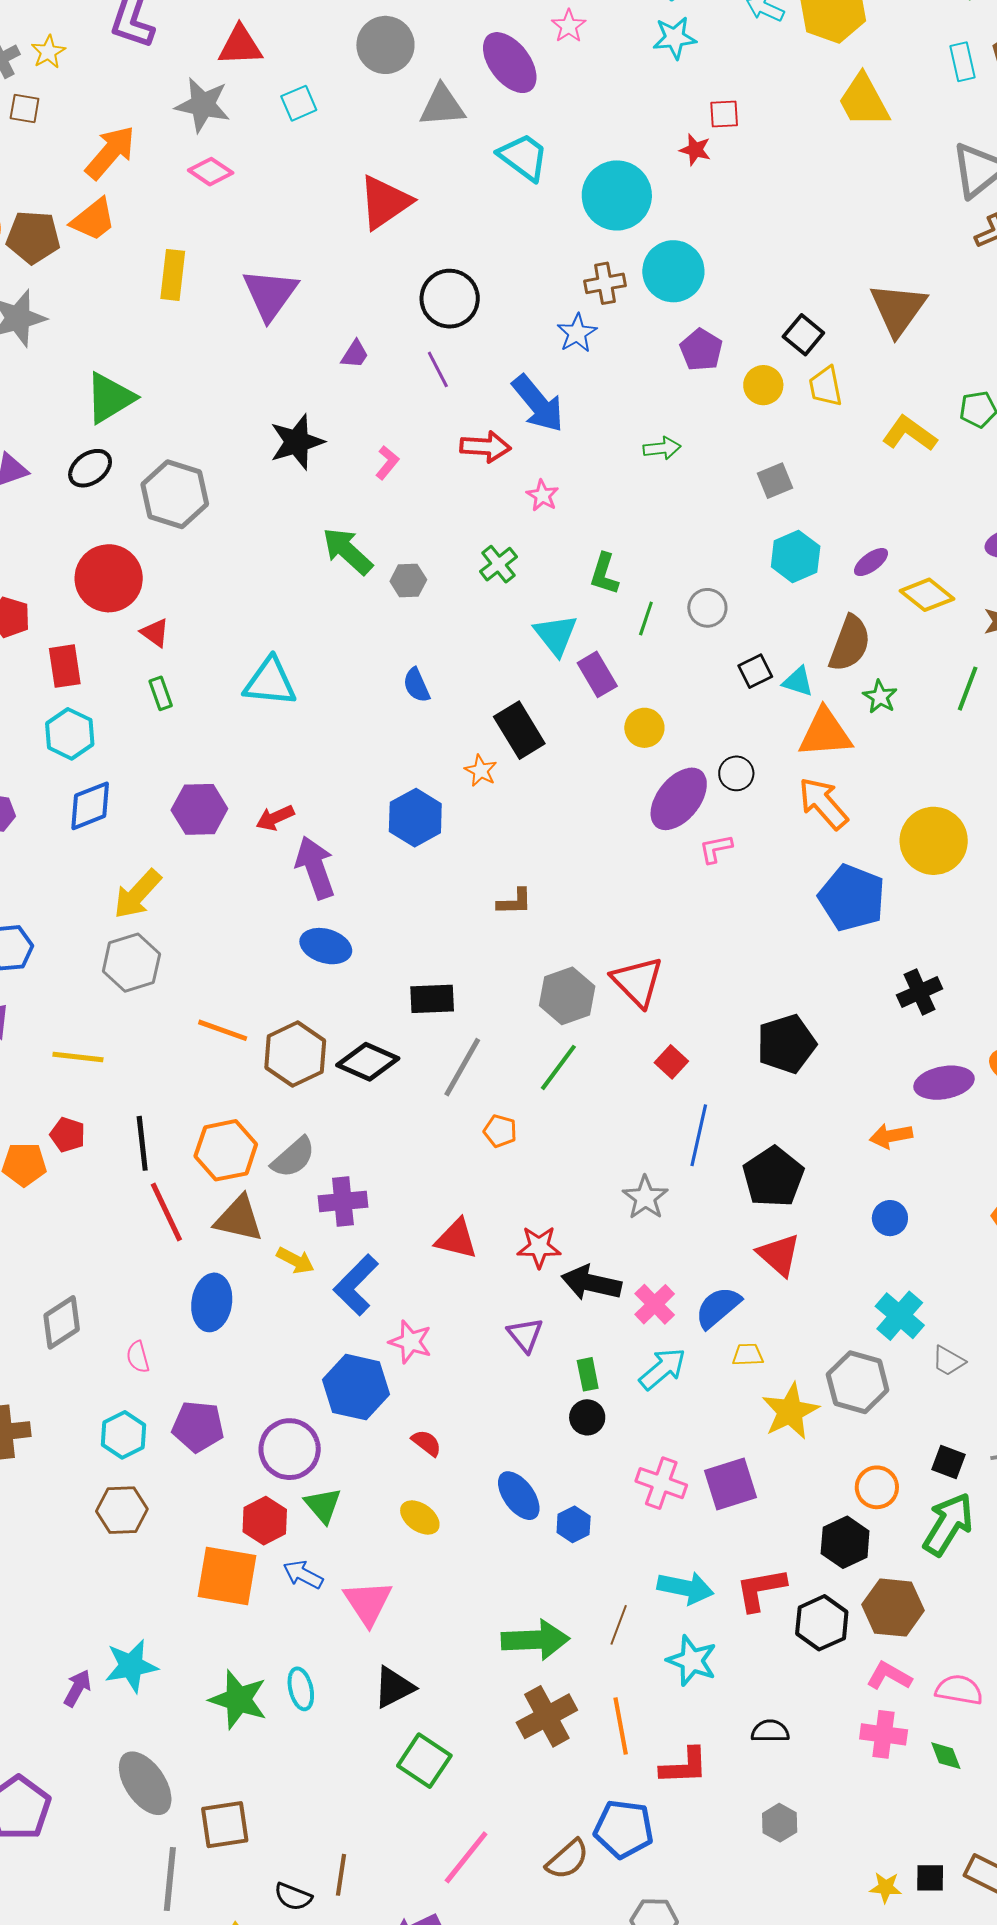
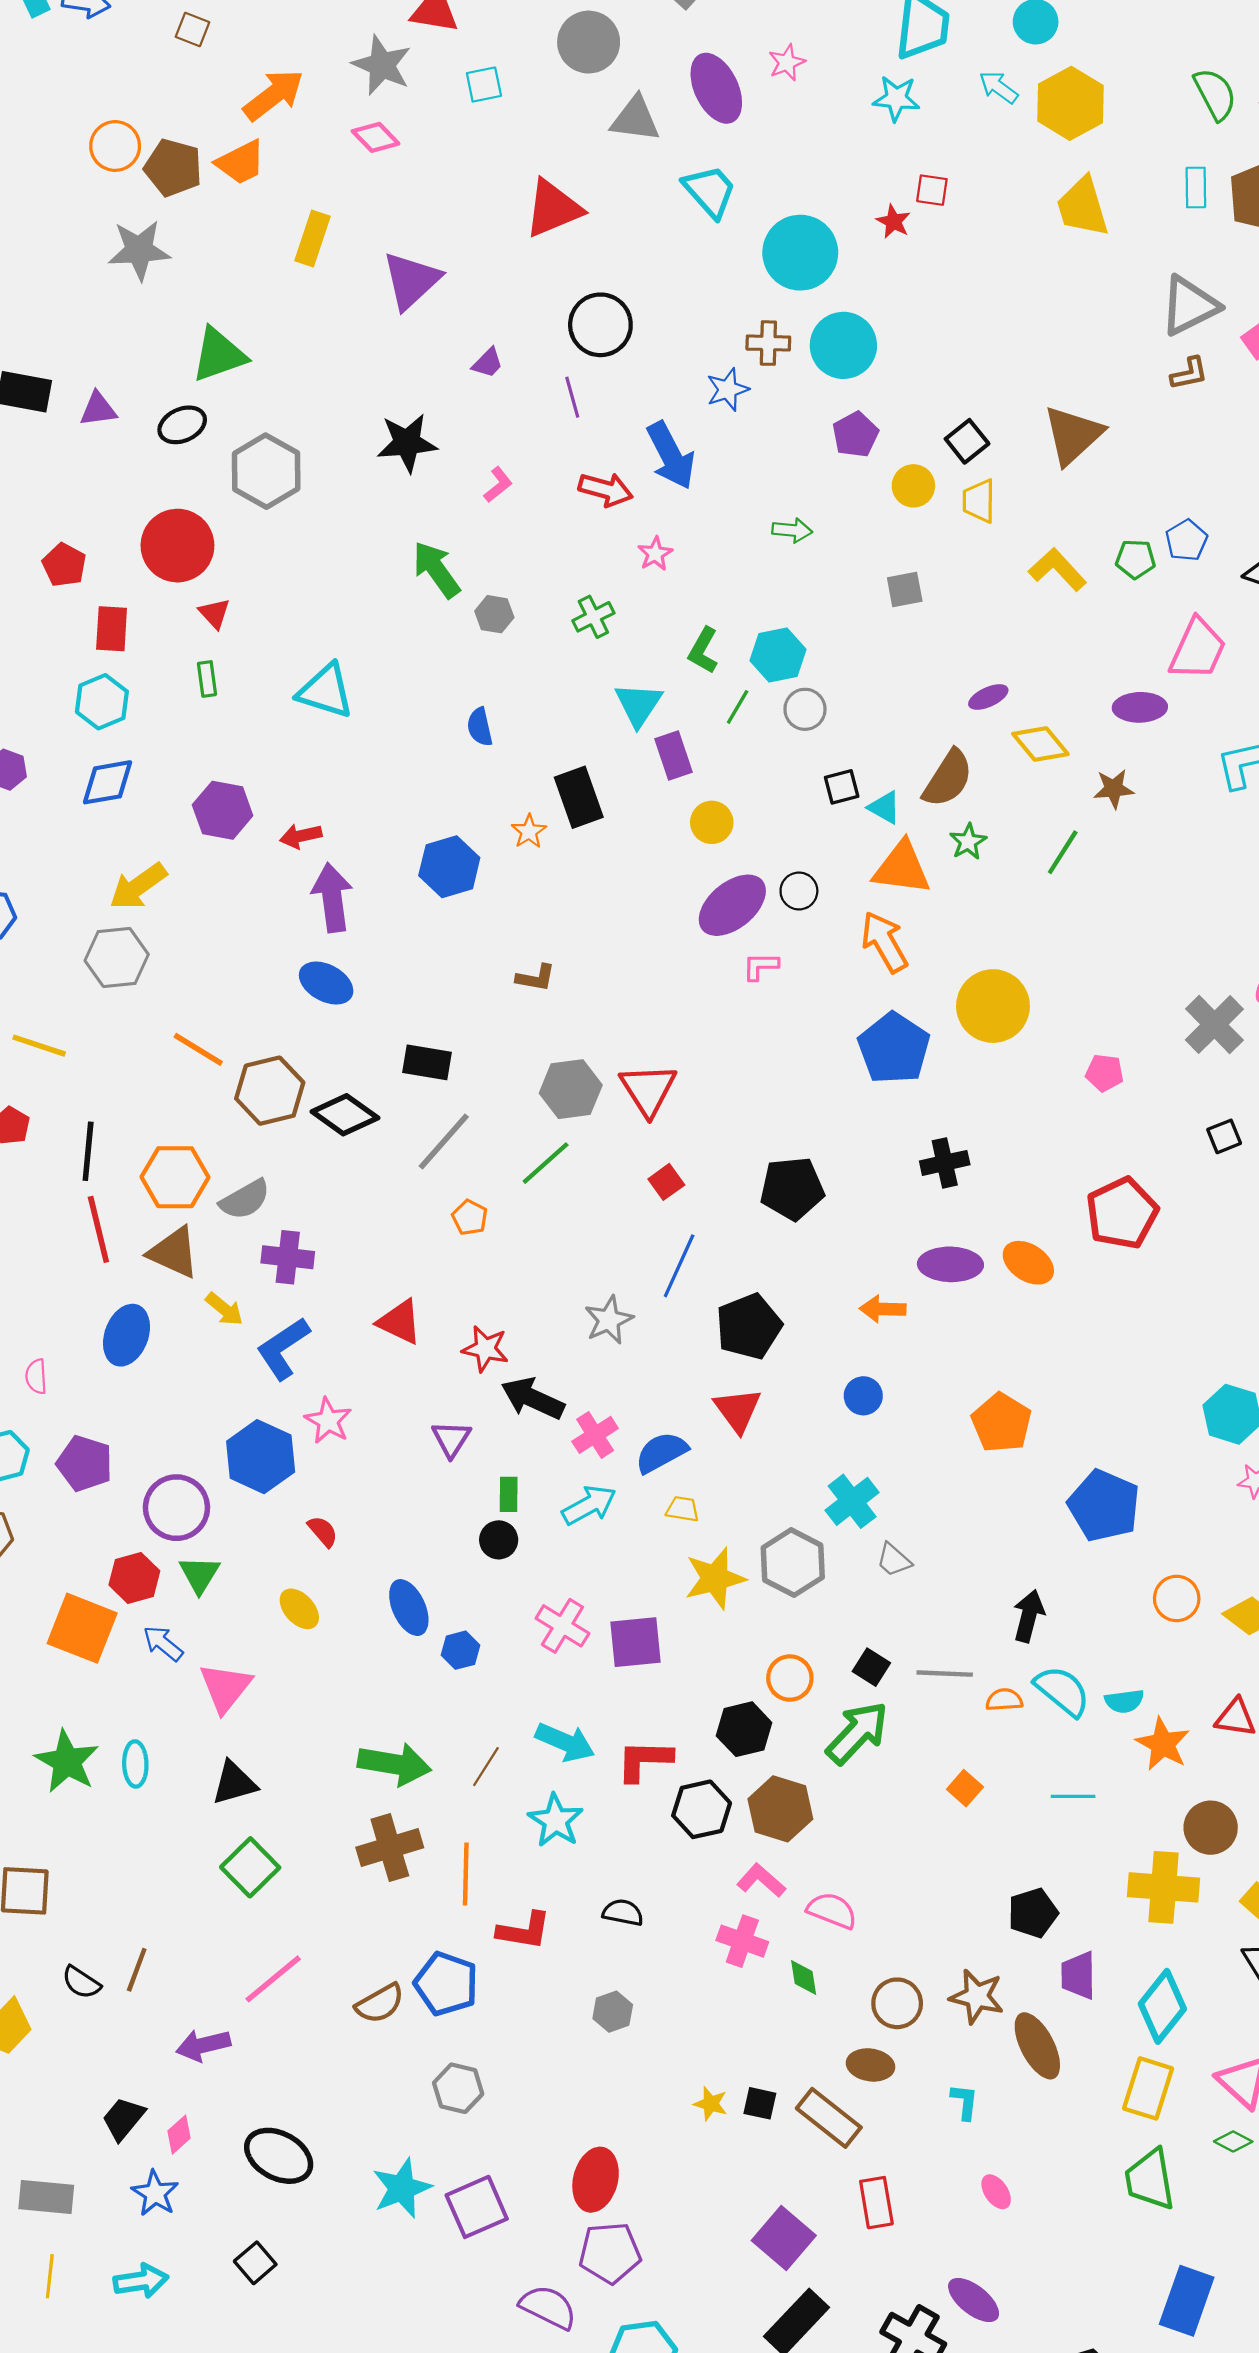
cyan hexagon: (796, 557) -> (778, 655), moved

